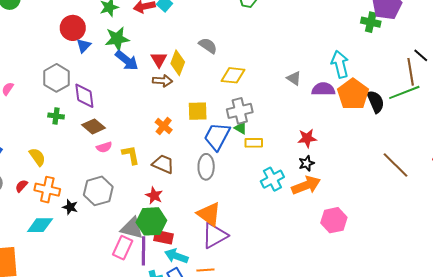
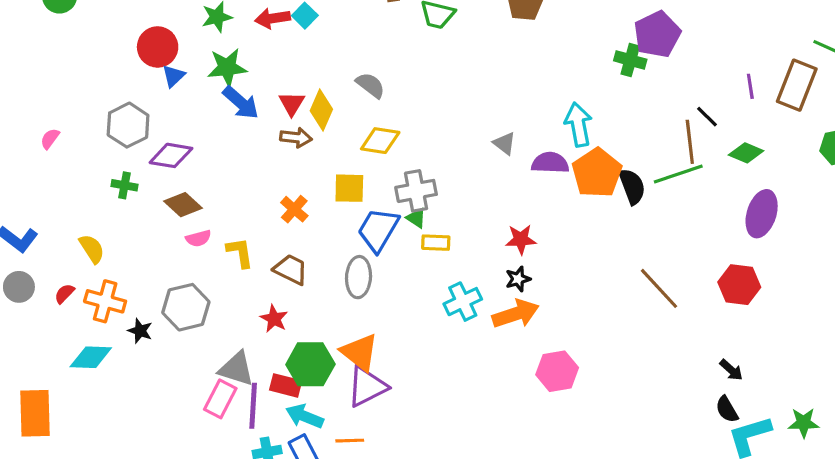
yellow diamond: (233, 75) -> (380, 141), moved
purple diamond: (84, 96) -> (171, 155), turned -76
green hexagon: (151, 221) -> (310, 364), moved

